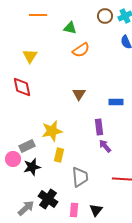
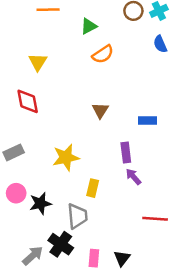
green triangle: (70, 28) -> (89, 26), turned -40
gray rectangle: (27, 146) -> (14, 152), moved
yellow rectangle: (59, 155) -> (93, 188), moved
gray trapezoid: (80, 177) -> (77, 216), moved

